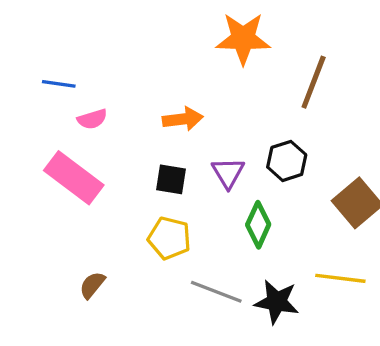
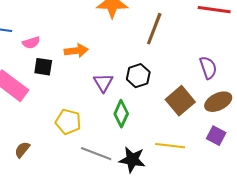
pink semicircle: (92, 119) -> (31, 43), moved
black square: (171, 179) -> (43, 67), moved

